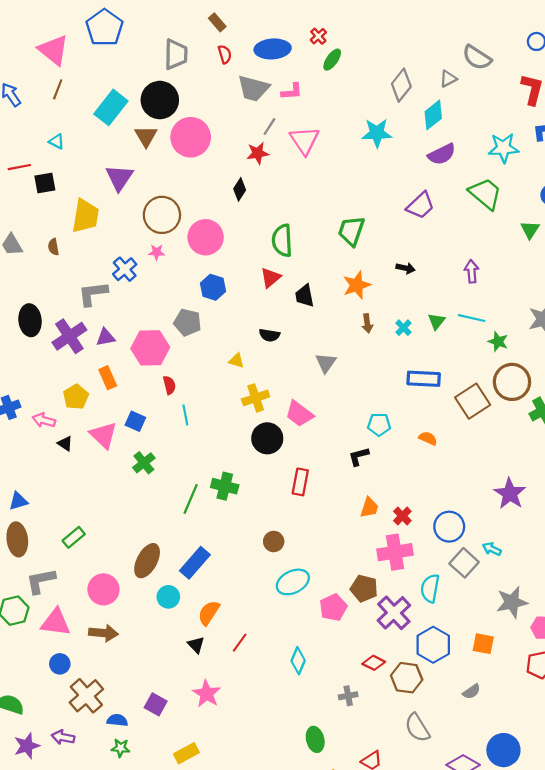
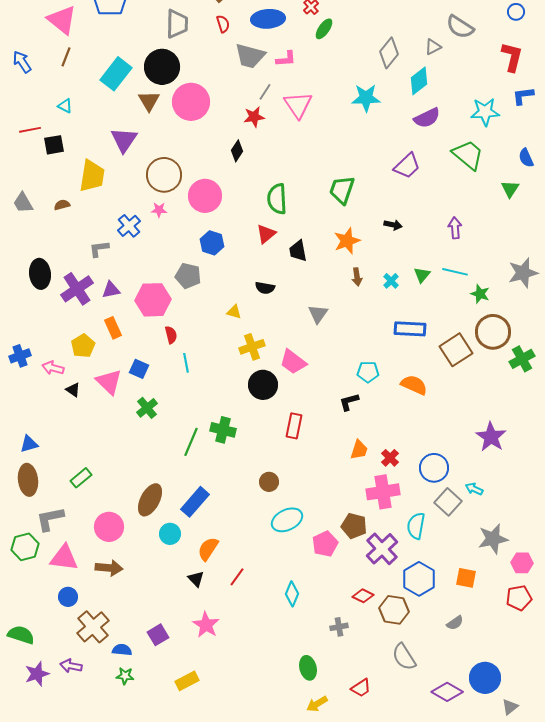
brown semicircle: (53, 247) -> (62, 205), turned 84
gray L-shape: (93, 294) -> (99, 249), size x0.7
orange semicircle: (428, 438) -> (414, 385), size x1.5
purple square: (156, 704) -> (158, 635), turned 30

